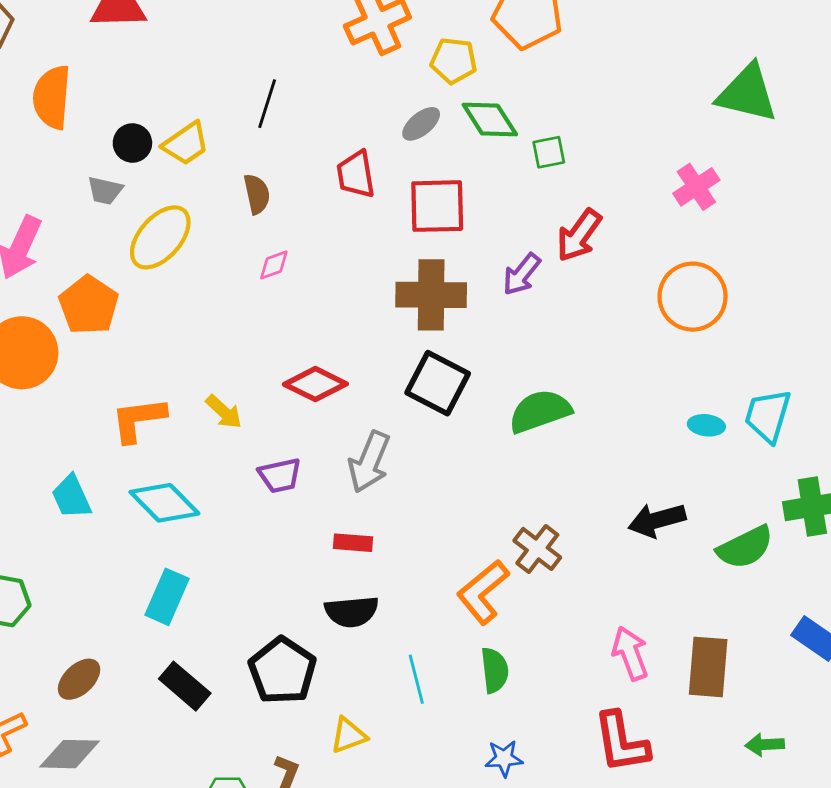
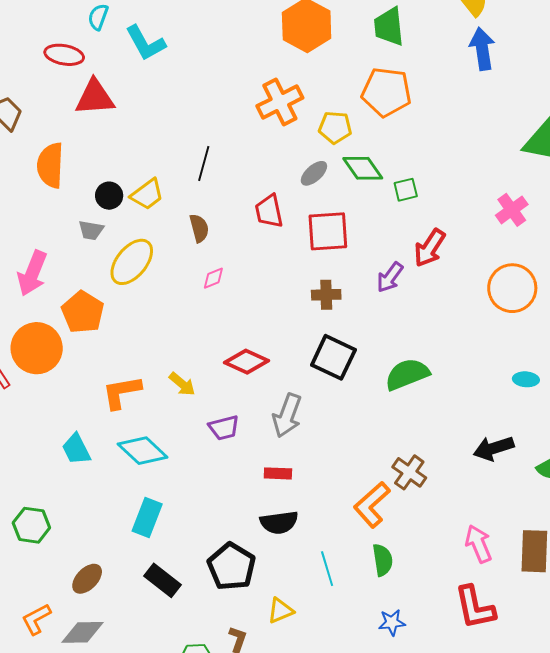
brown cross: (431, 295) -> (326, 295), size x0.6

